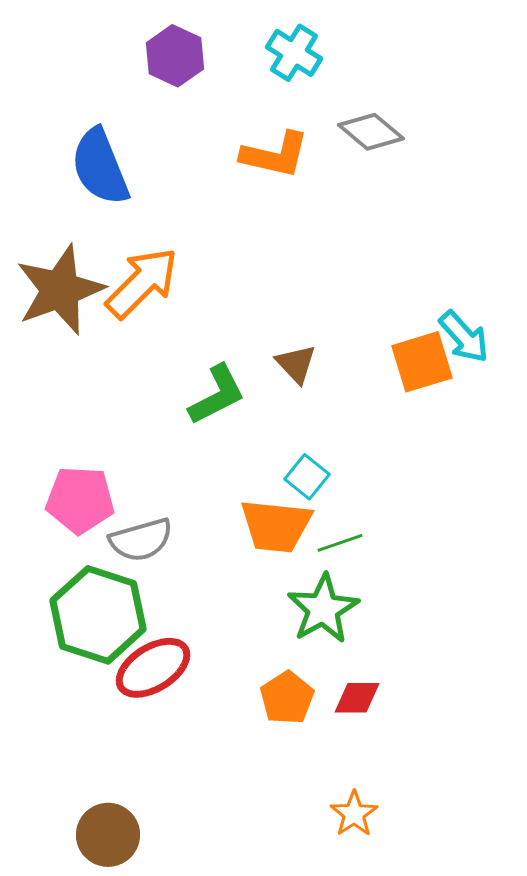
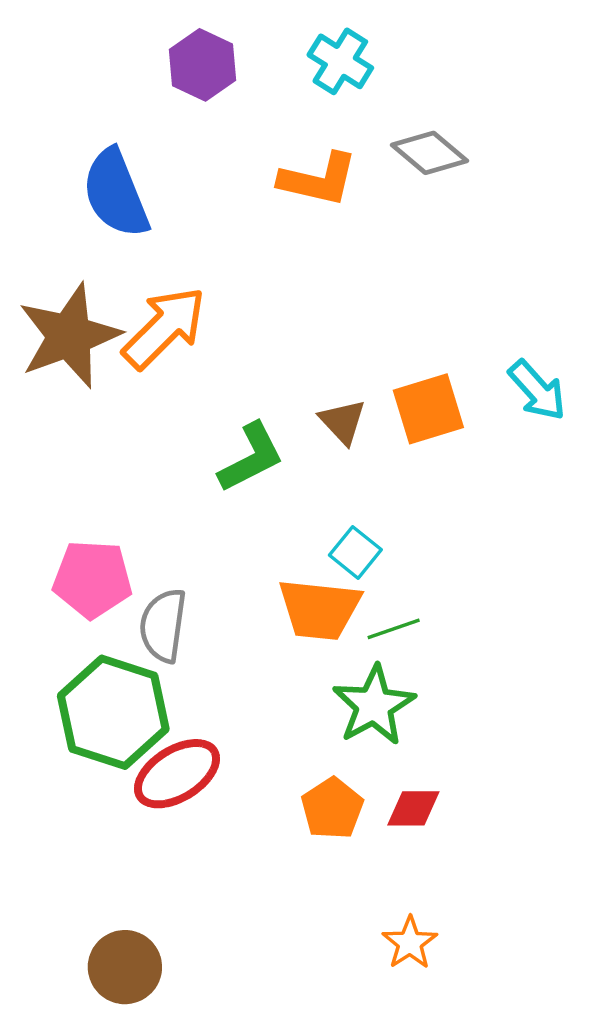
orange square: (422, 362) -> (428, 409), moved
gray semicircle: (141, 540) -> (163, 625), turned 114

